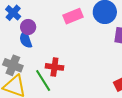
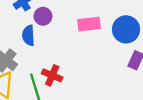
purple circle: (28, 27) -> (43, 16), moved

